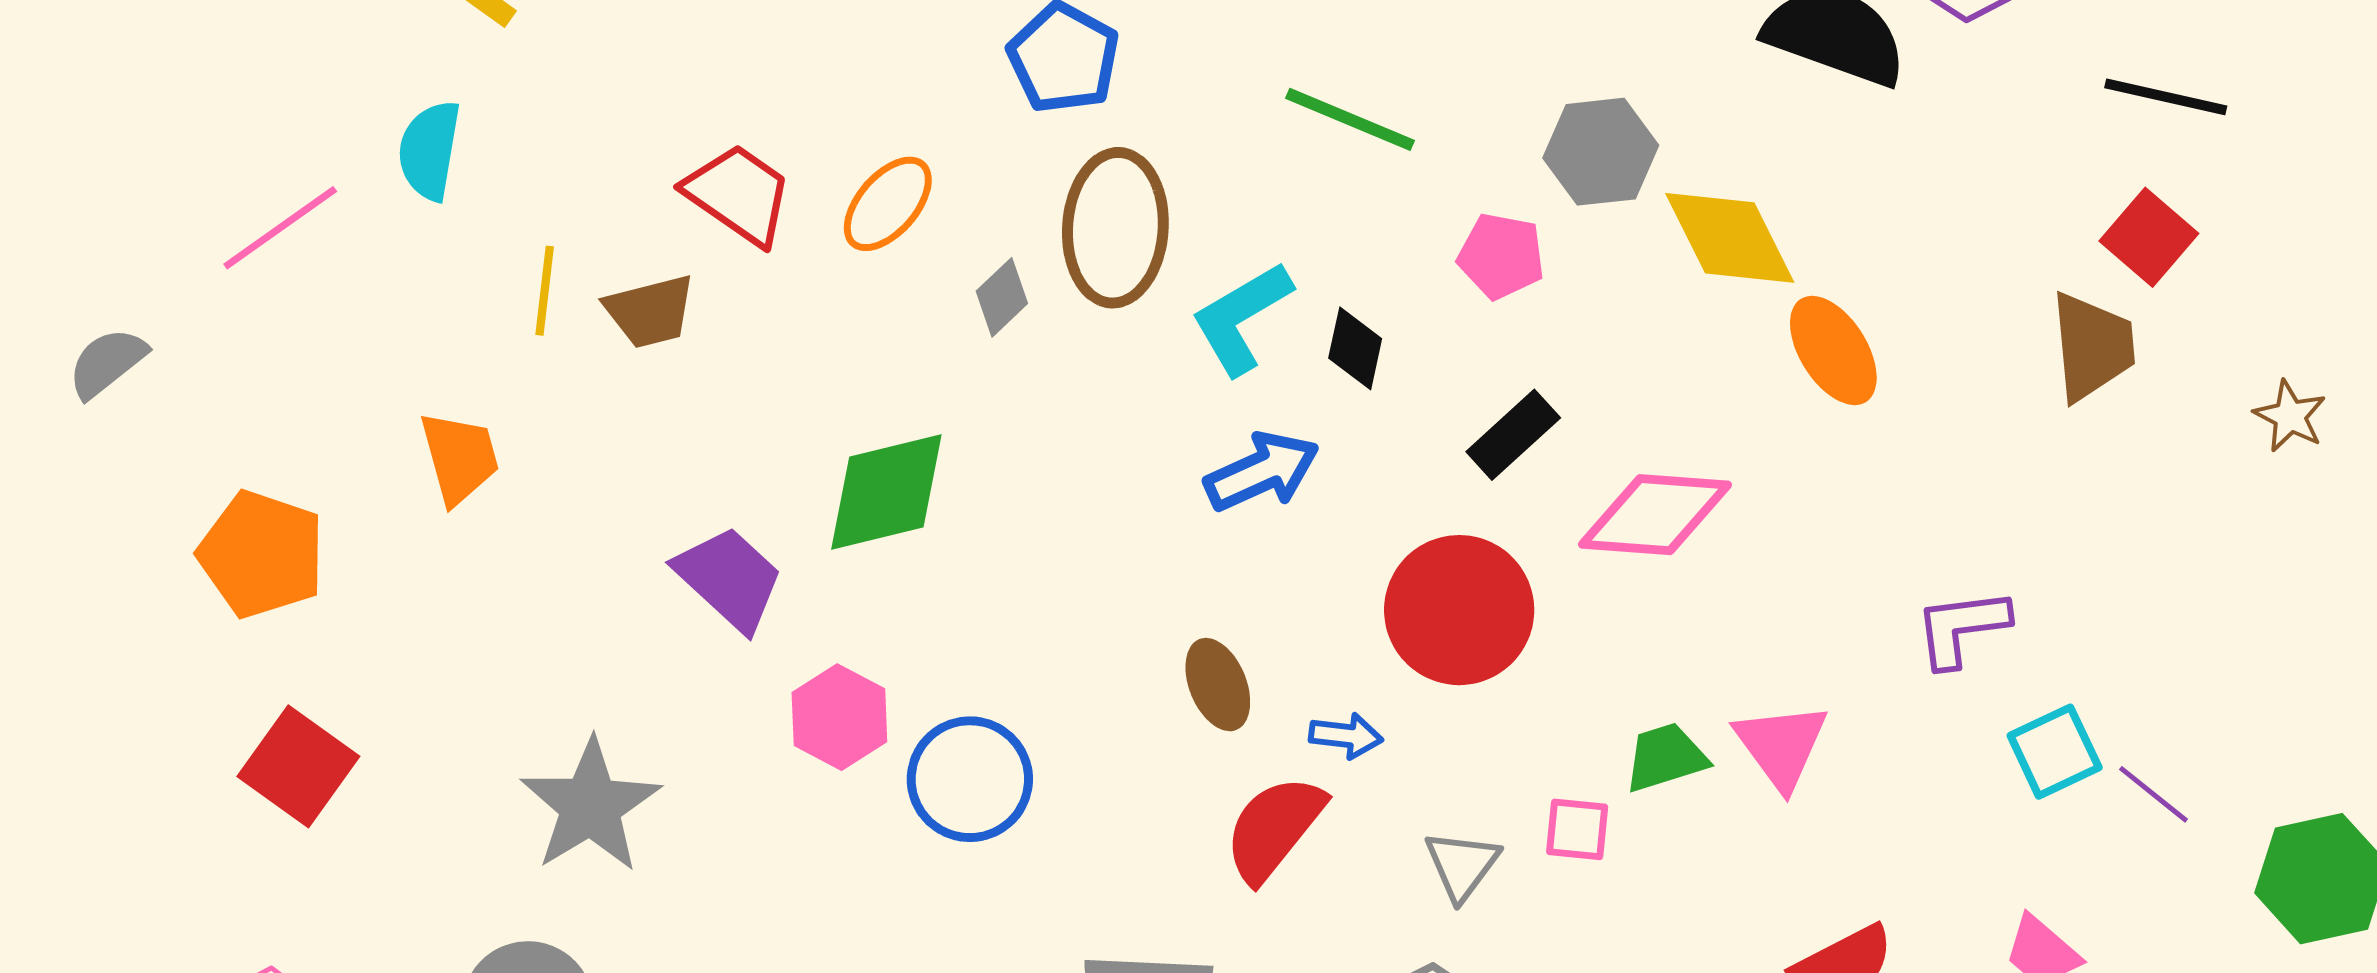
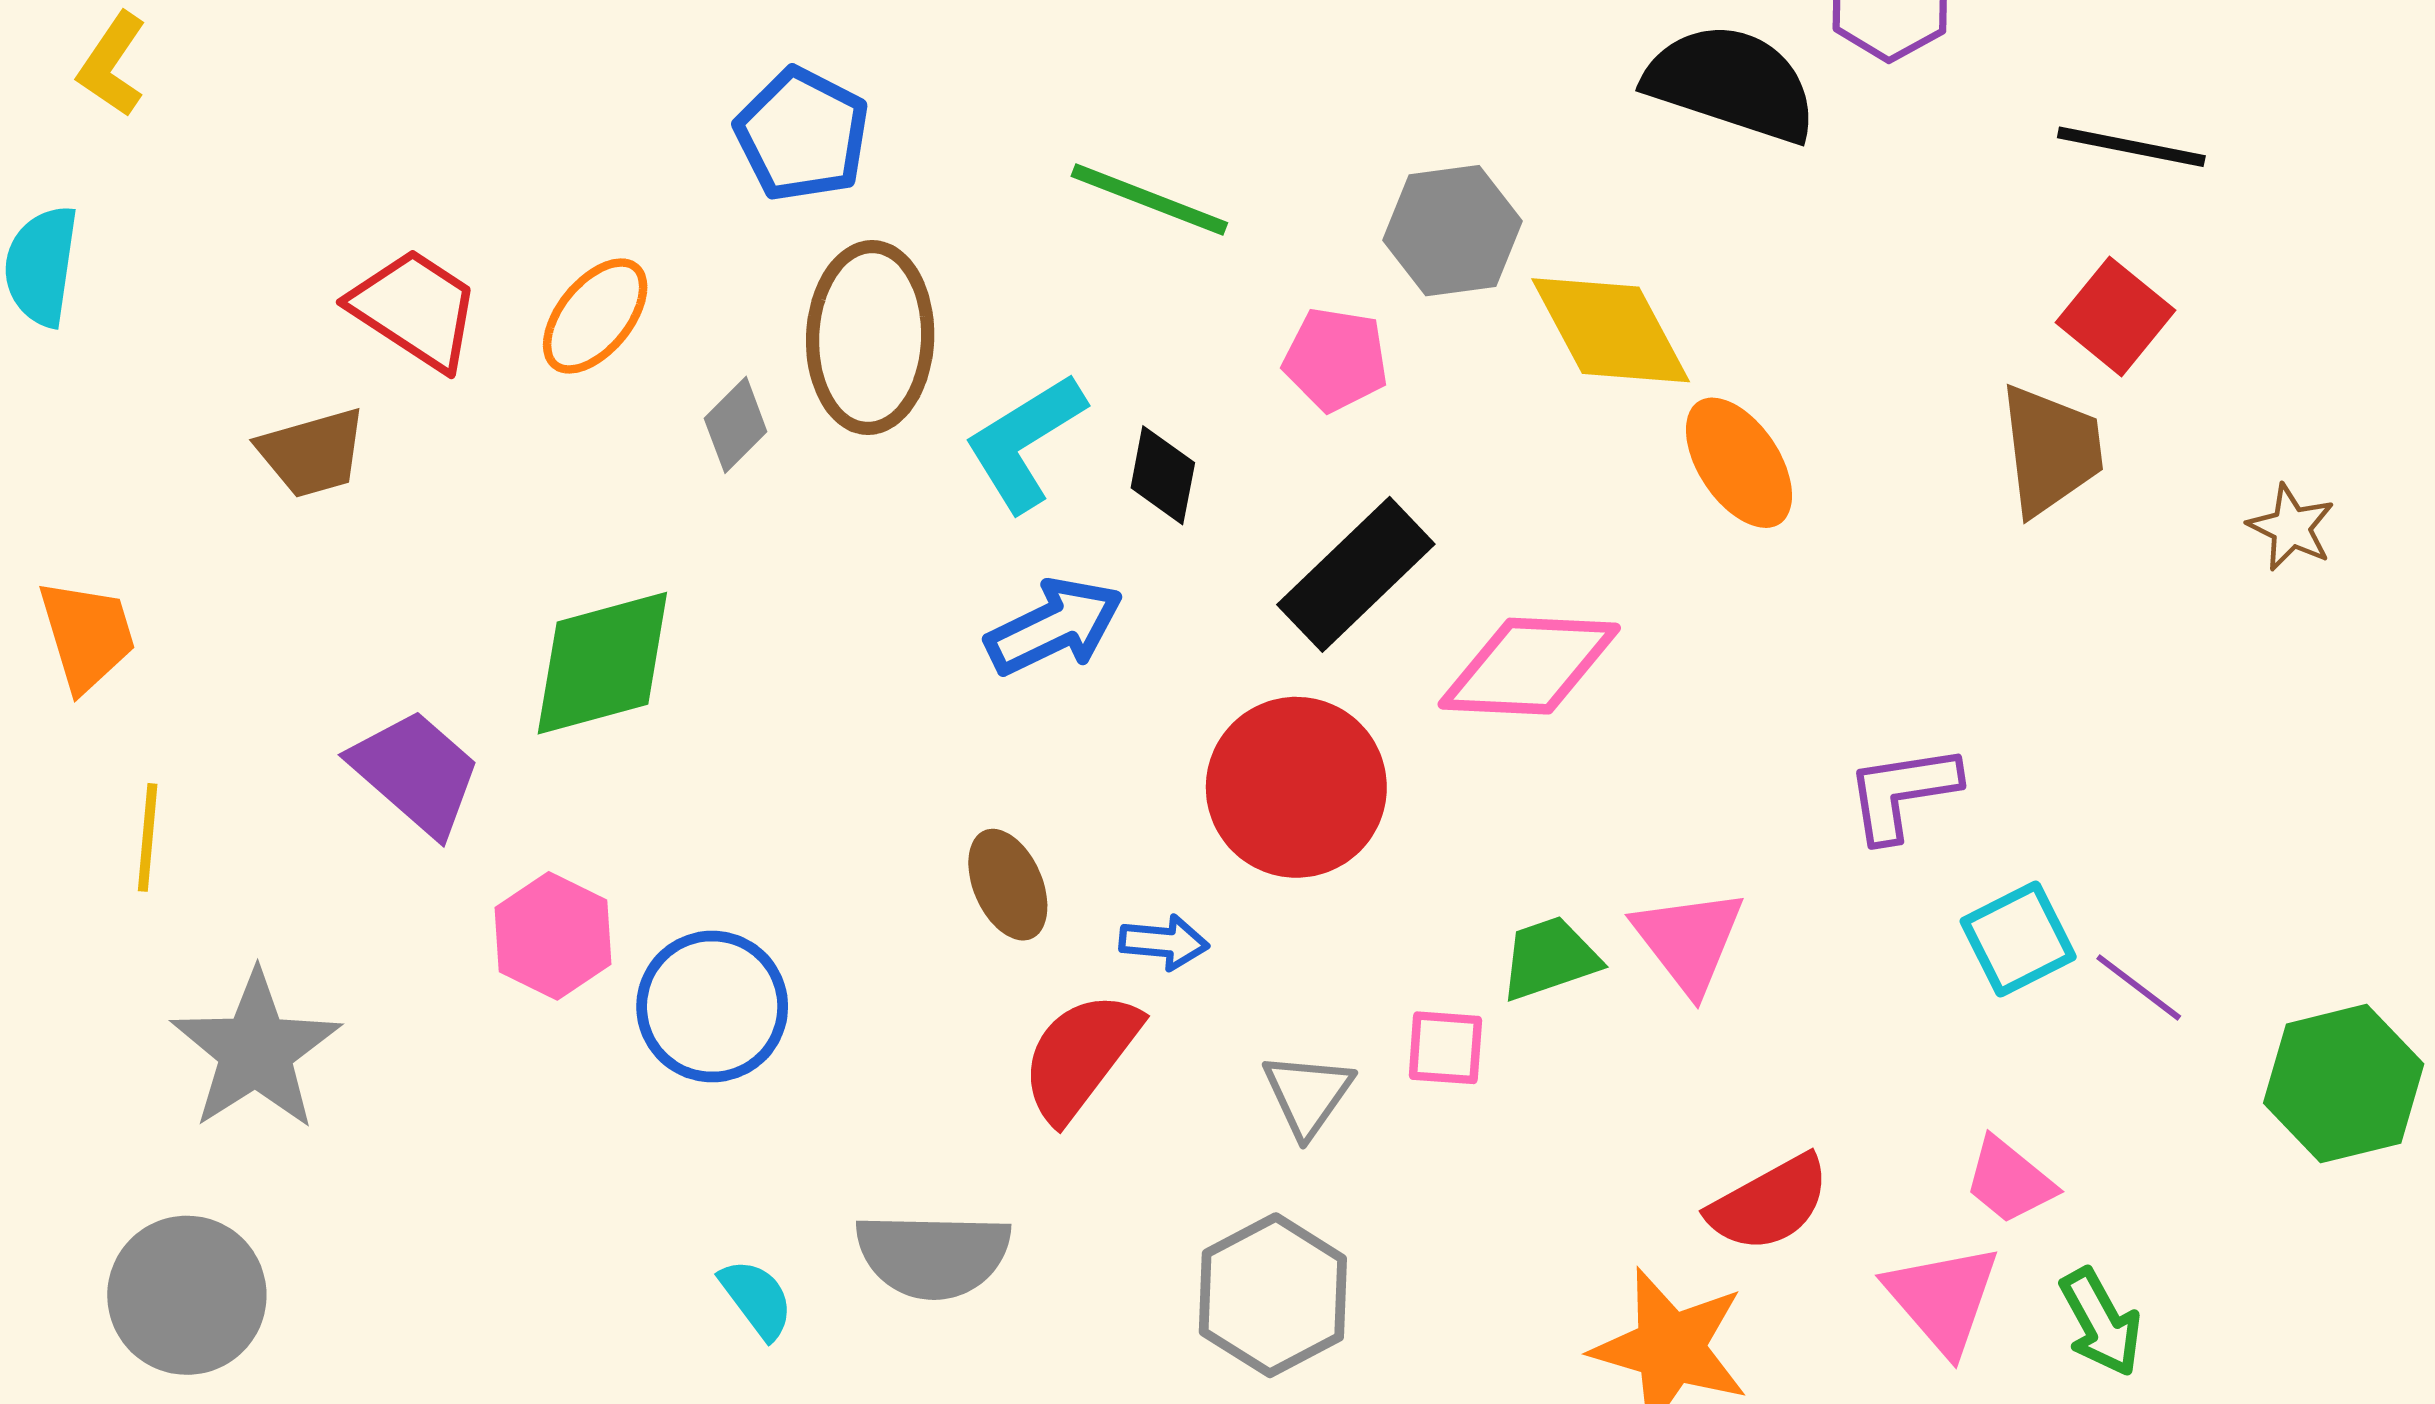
yellow line: (545, 291) -> (148, 837), moved
black rectangle: (1513, 435) -> (1356, 574), size x1.4

